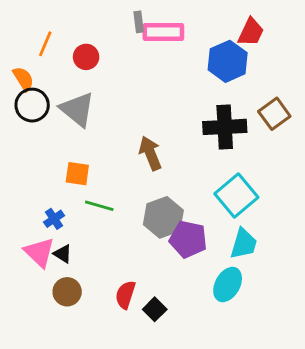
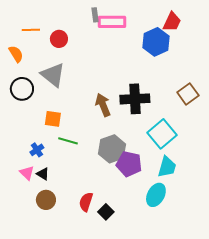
orange line: (45, 44) -> (31, 30), turned 66
black circle: (32, 105) -> (22, 89), moved
brown square: (274, 114) -> (188, 94), moved
black cross: (225, 127) -> (135, 99), moved
pink triangle: (39, 252) -> (27, 173), size x0.7

